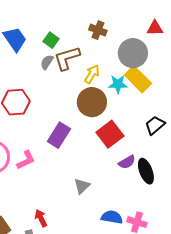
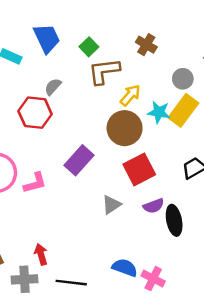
gray circle: (133, 53) -> (183, 79), size x0.6
gray semicircle: (47, 62) -> (53, 87), moved
yellow rectangle: (138, 79) -> (183, 110), turned 72
gray triangle: (82, 186) -> (111, 205), moved

